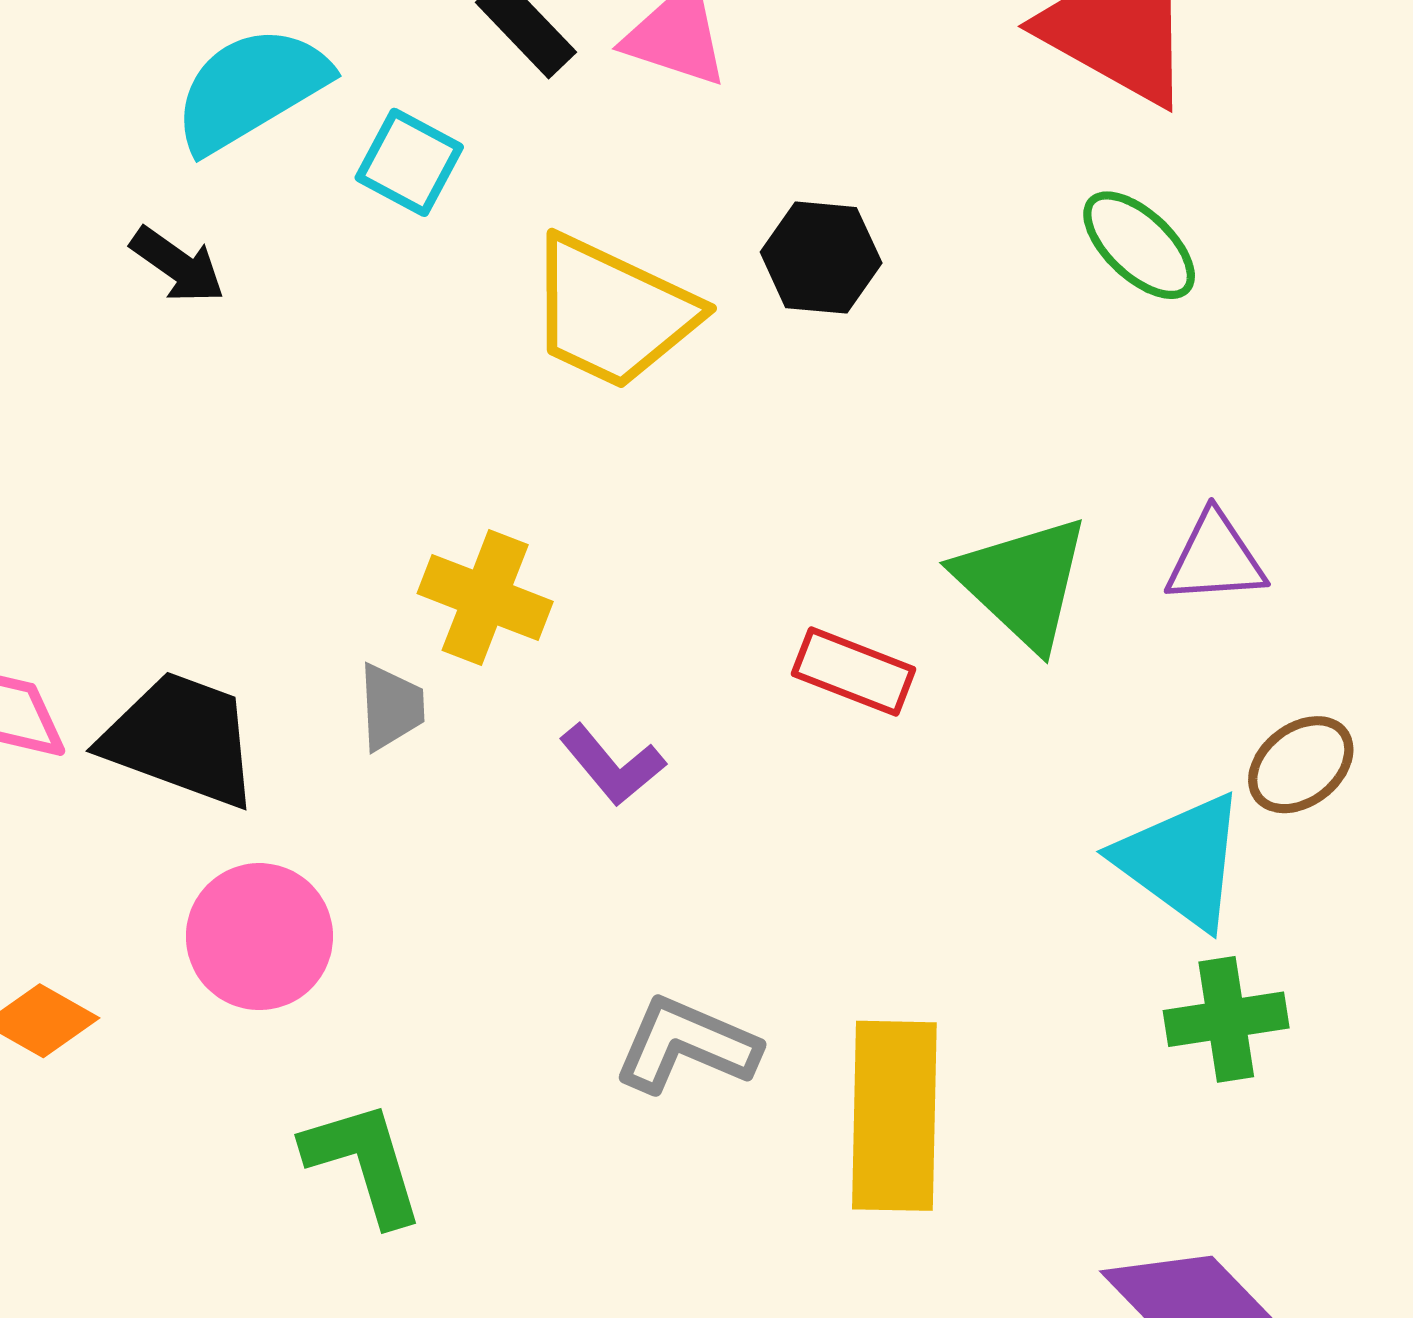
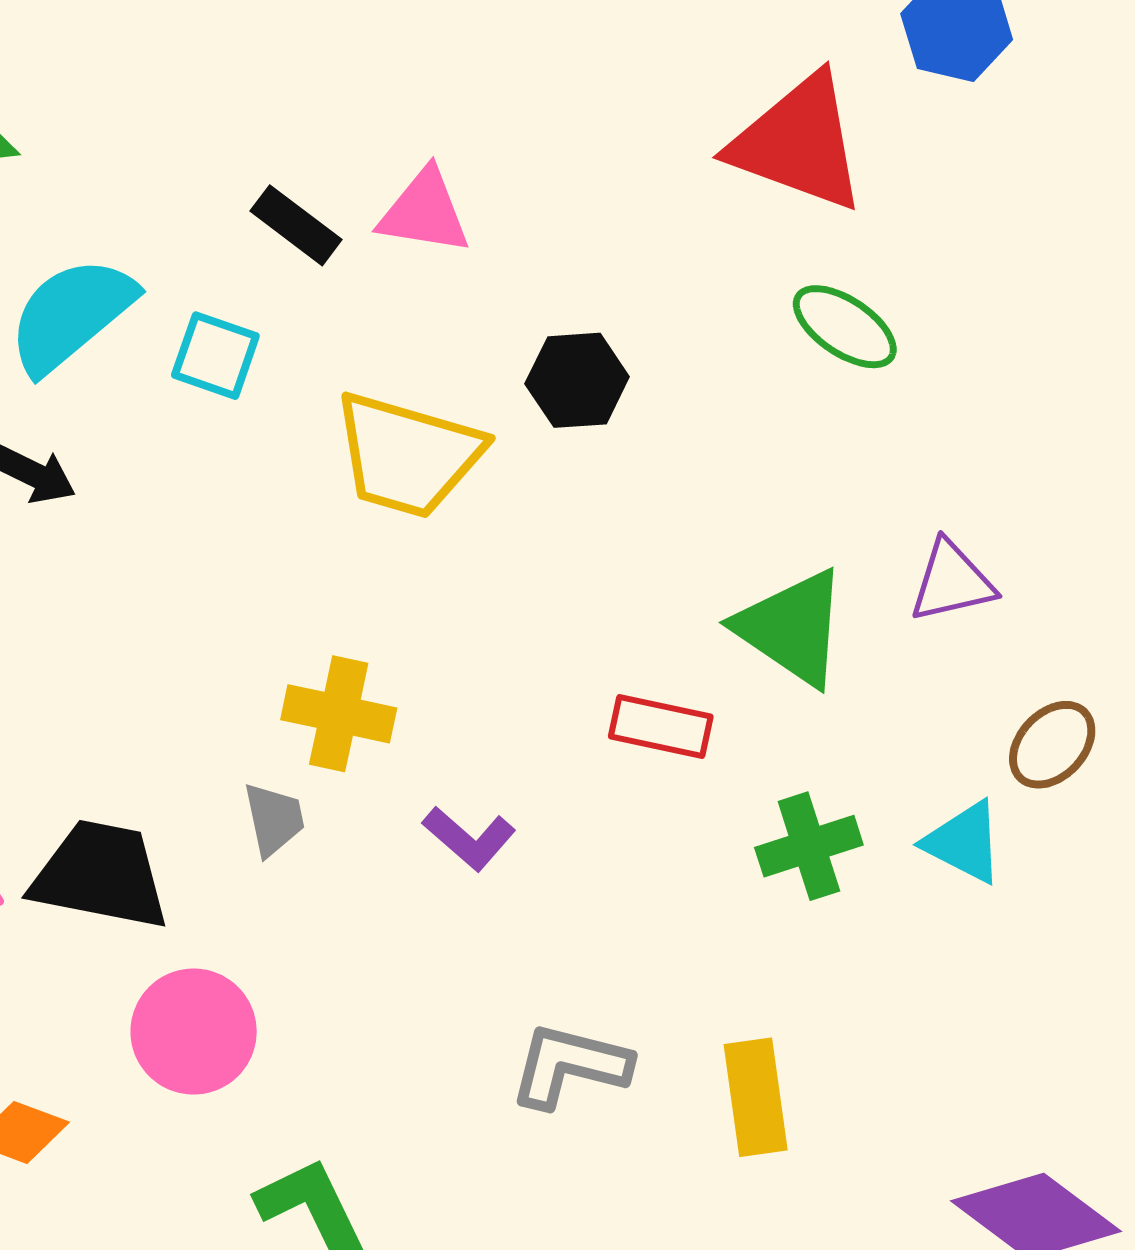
cyan triangle: (1181, 861) -> (964, 842), size x0.7
green cross: (1226, 1019) -> (809, 846), moved
yellow rectangle: (894, 1116) -> (756, 1097), size x0.7

